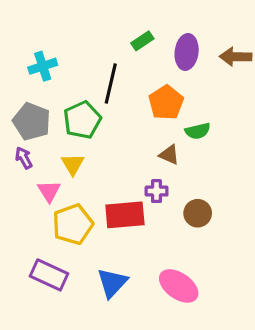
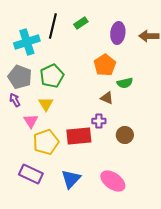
green rectangle: (142, 41) -> (81, 23), moved
cyan cross: (43, 66) -> (27, 42), size x1.4
black line: (111, 84) -> (53, 26), moved

